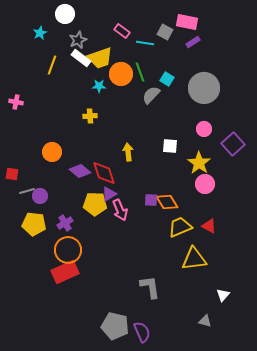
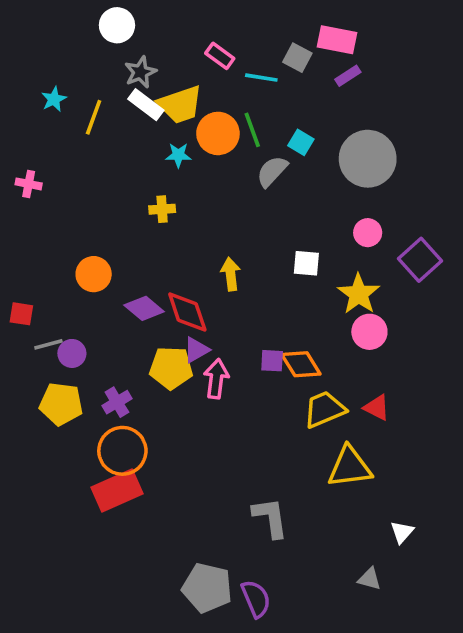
cyan star: (40, 33) -> (54, 99), moved
pink arrow: (120, 210) -> (216, 379), turned -150

